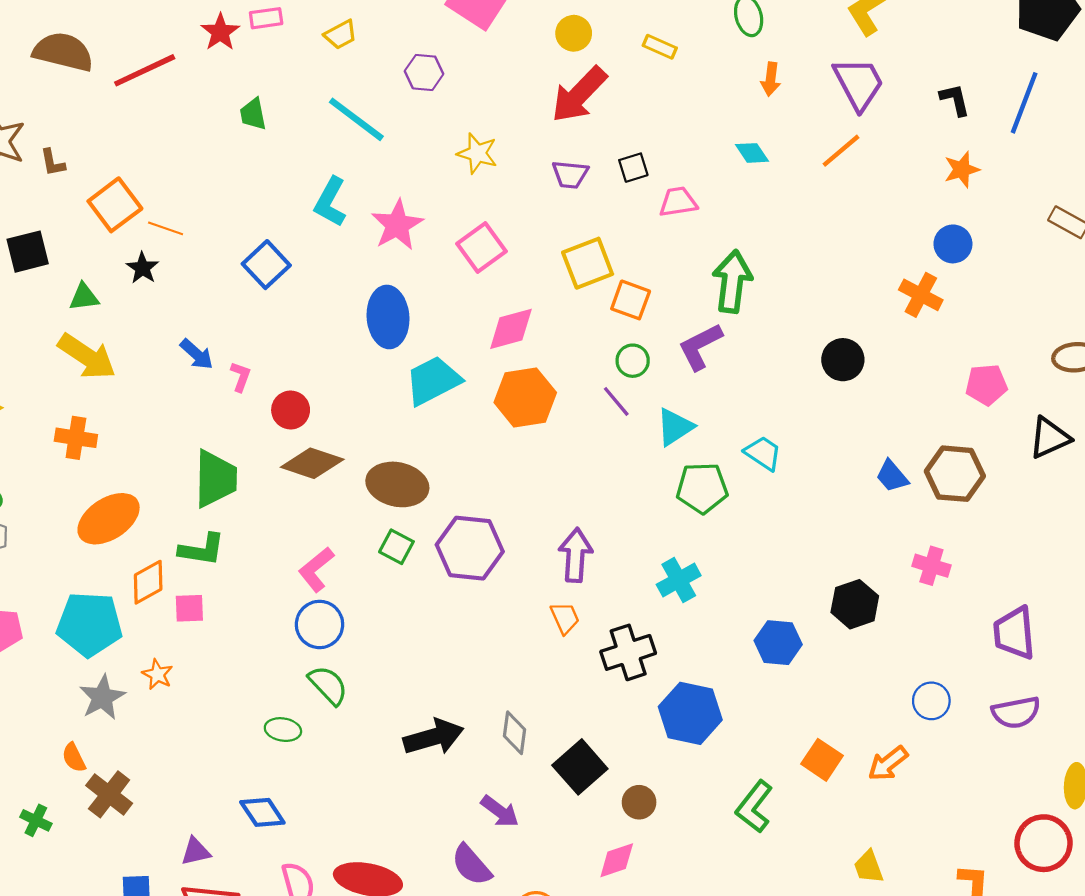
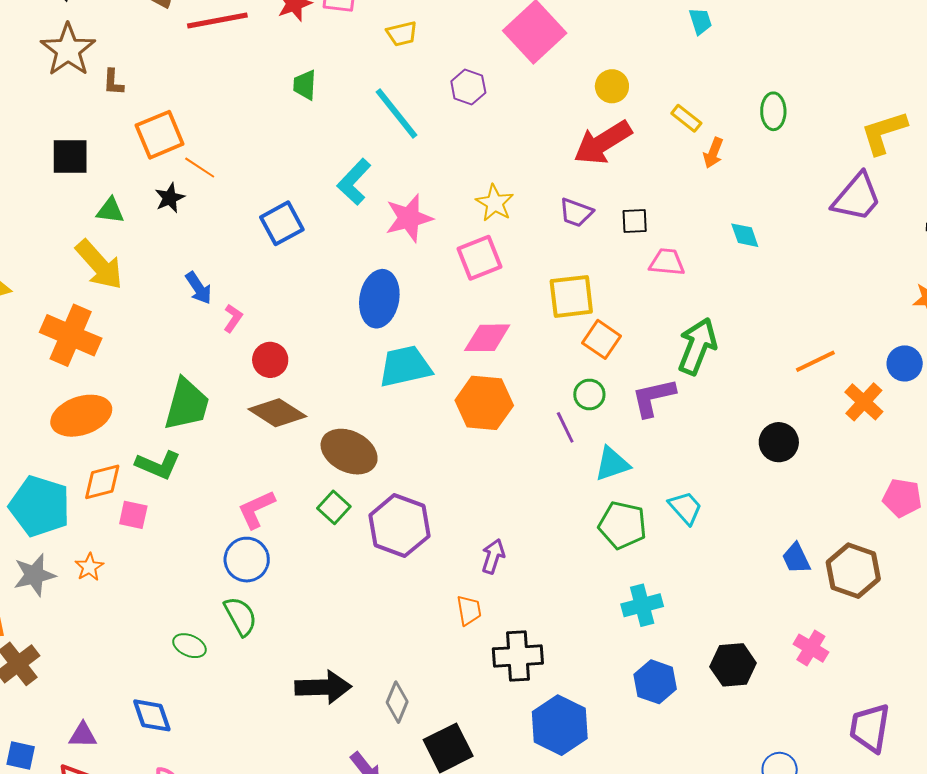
orange arrow: (771, 79) -> (713, 153), moved
purple trapezoid: (859, 84) -> (857, 197), turned 54
orange line: (841, 151) -> (815, 361), moved
yellow star: (477, 153) -> (495, 203), moved
orange cross: (76, 438) -> (71, 335), size x1.5
purple arrow: (575, 555) -> (493, 556), size x0.7
cyan cross: (679, 580) -> (642, 605), moved

